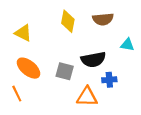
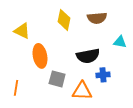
orange ellipse: (28, 68) -> (40, 56), moved, turned 40
gray square: (65, 71) -> (57, 79), moved
orange line: (17, 94) -> (16, 88), turned 35

